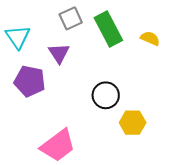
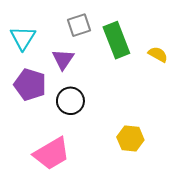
black circle: (106, 95) -> (70, 101), moved

